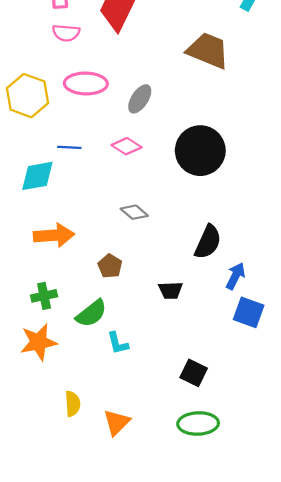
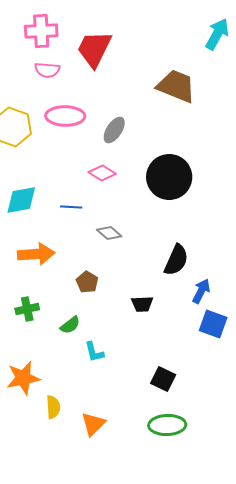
blue line: (69, 147) -> (71, 207), moved
green semicircle: (91, 313) -> (70, 325), size x0.7
orange star: (39, 342) -> (23, 378), moved

